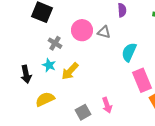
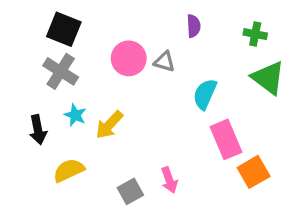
gray cross: (55, 43) -> (61, 71), moved, size x1.5

